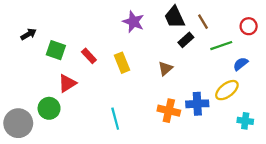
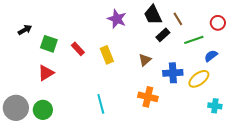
red triangle: (67, 83) -> (46, 73), moved
blue cross: (197, 104) -> (173, 73), moved
green circle: (49, 108) -> (43, 110), moved

